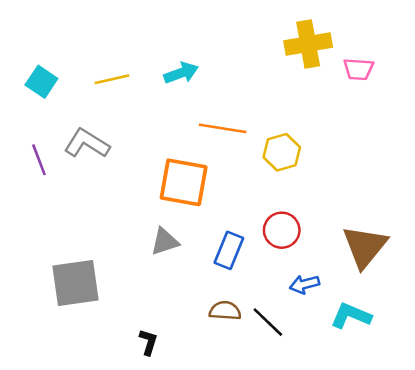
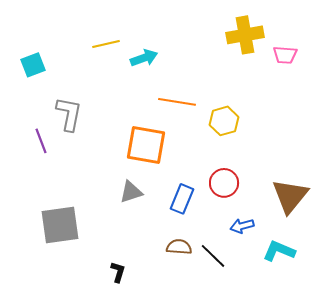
yellow line: (112, 79) -> (106, 44), moved
cyan square: (41, 82) -> (33, 65), turned 35
gray L-shape: (87, 143) -> (69, 114), turned 69
purple line: (39, 160) -> (41, 141), moved

